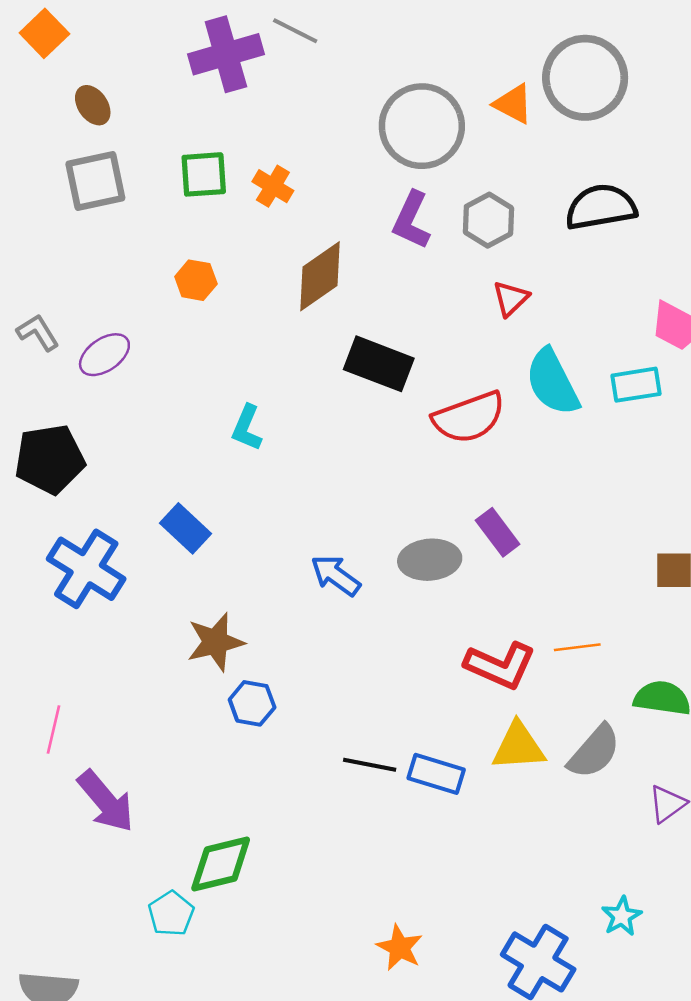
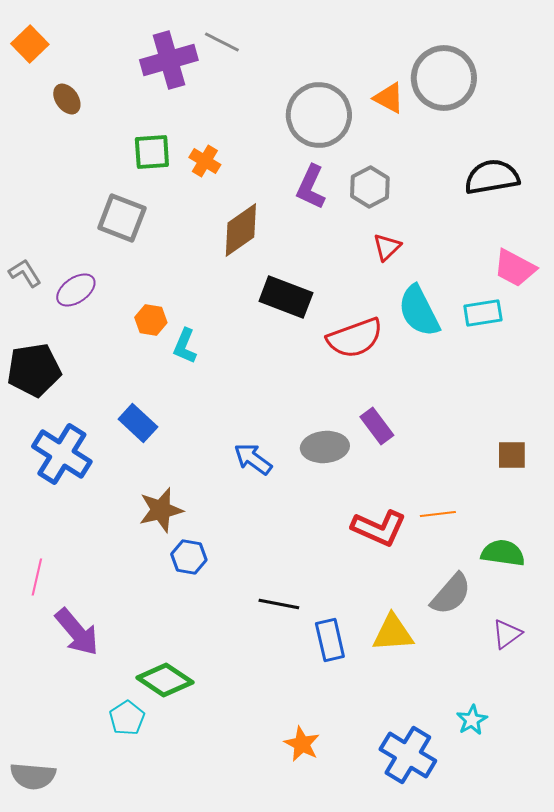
gray square: (95, 181) -> (122, 218), moved, turned 33
black semicircle: (601, 207) -> (492, 177), moved
orange hexagon: (196, 280) -> (151, 320), moved
yellow triangle: (518, 746) -> (393, 633), moved
blue rectangle: (436, 774) -> (330, 640), moved, turned 60
green diamond: (221, 864) -> (165, 680), turned 48

